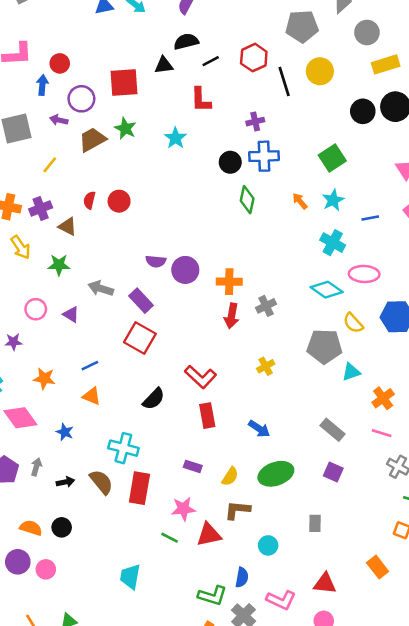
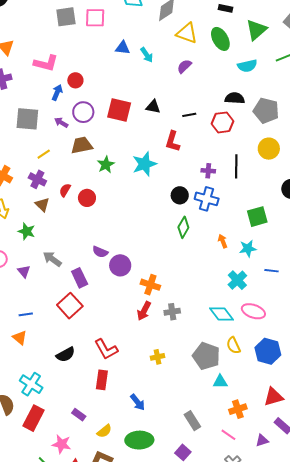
black semicircle: (186, 42) -> (235, 98), moved
black line: (284, 81) -> (236, 166), moved
green star: (125, 128) -> (106, 165), moved
cyan star: (175, 138) -> (144, 164), size x1.4
purple cross: (41, 208) -> (37, 179), moved, turned 30

